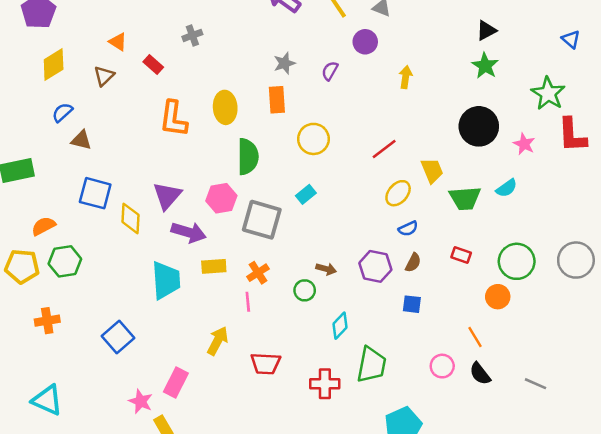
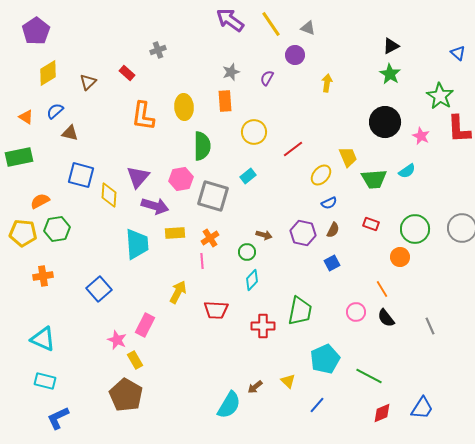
orange triangle: (118, 42) -> (26, 117), moved
red line: (384, 149) -> (293, 149), moved
blue square: (412, 304) -> (332, 263), turned -35
cyan diamond: (340, 326) -> (252, 280), moved
gray line: (536, 384) -> (430, 326), turned 42

